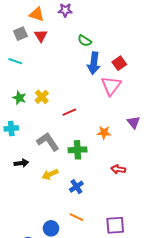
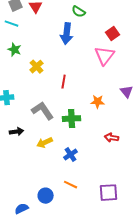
cyan line: (15, 61) -> (12, 24), moved
blue arrow: (94, 63) -> (67, 34), moved
green star: (19, 98) -> (15, 50), moved
red line: (69, 112) -> (64, 82), turned -56

